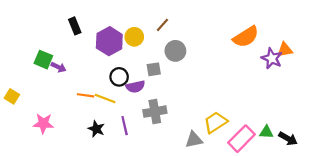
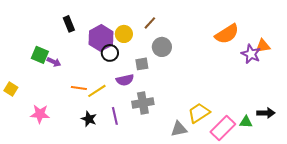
black circle: (119, 77) -> (110, 53), moved
yellow line: (105, 99) -> (97, 91), turned -54
black arrow: (288, 139) -> (266, 113), moved, turned -30

